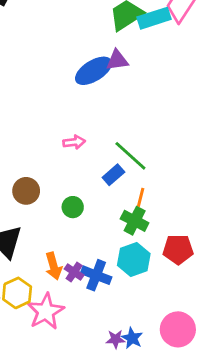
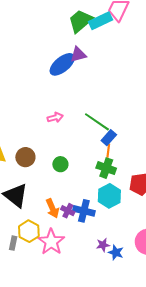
blue rectangle: (113, 175) -> (109, 138), moved
purple star: (116, 339) -> (103, 245), moved

